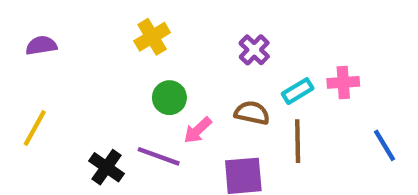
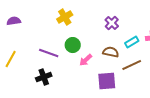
brown line: (298, 141) -> (132, 65), turned 66
purple line: (159, 156) -> (49, 53), moved
black cross: (106, 167) -> (44, 77), turned 35

